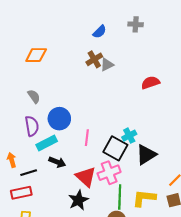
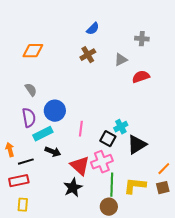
gray cross: (136, 24) -> (142, 39), moved
gray triangle: (107, 65) -> (121, 60), moved
black square: (115, 148) -> (108, 139), size x0.7

